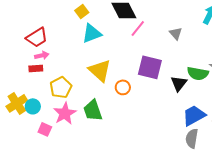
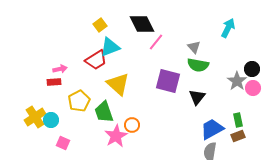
red trapezoid: (37, 37) -> (96, 60), moved
green semicircle: (198, 73) -> (198, 65), moved
orange circle: (123, 87) -> (132, 125), moved
green trapezoid: (93, 110) -> (104, 112), moved
pink star: (65, 113) -> (116, 136), moved

